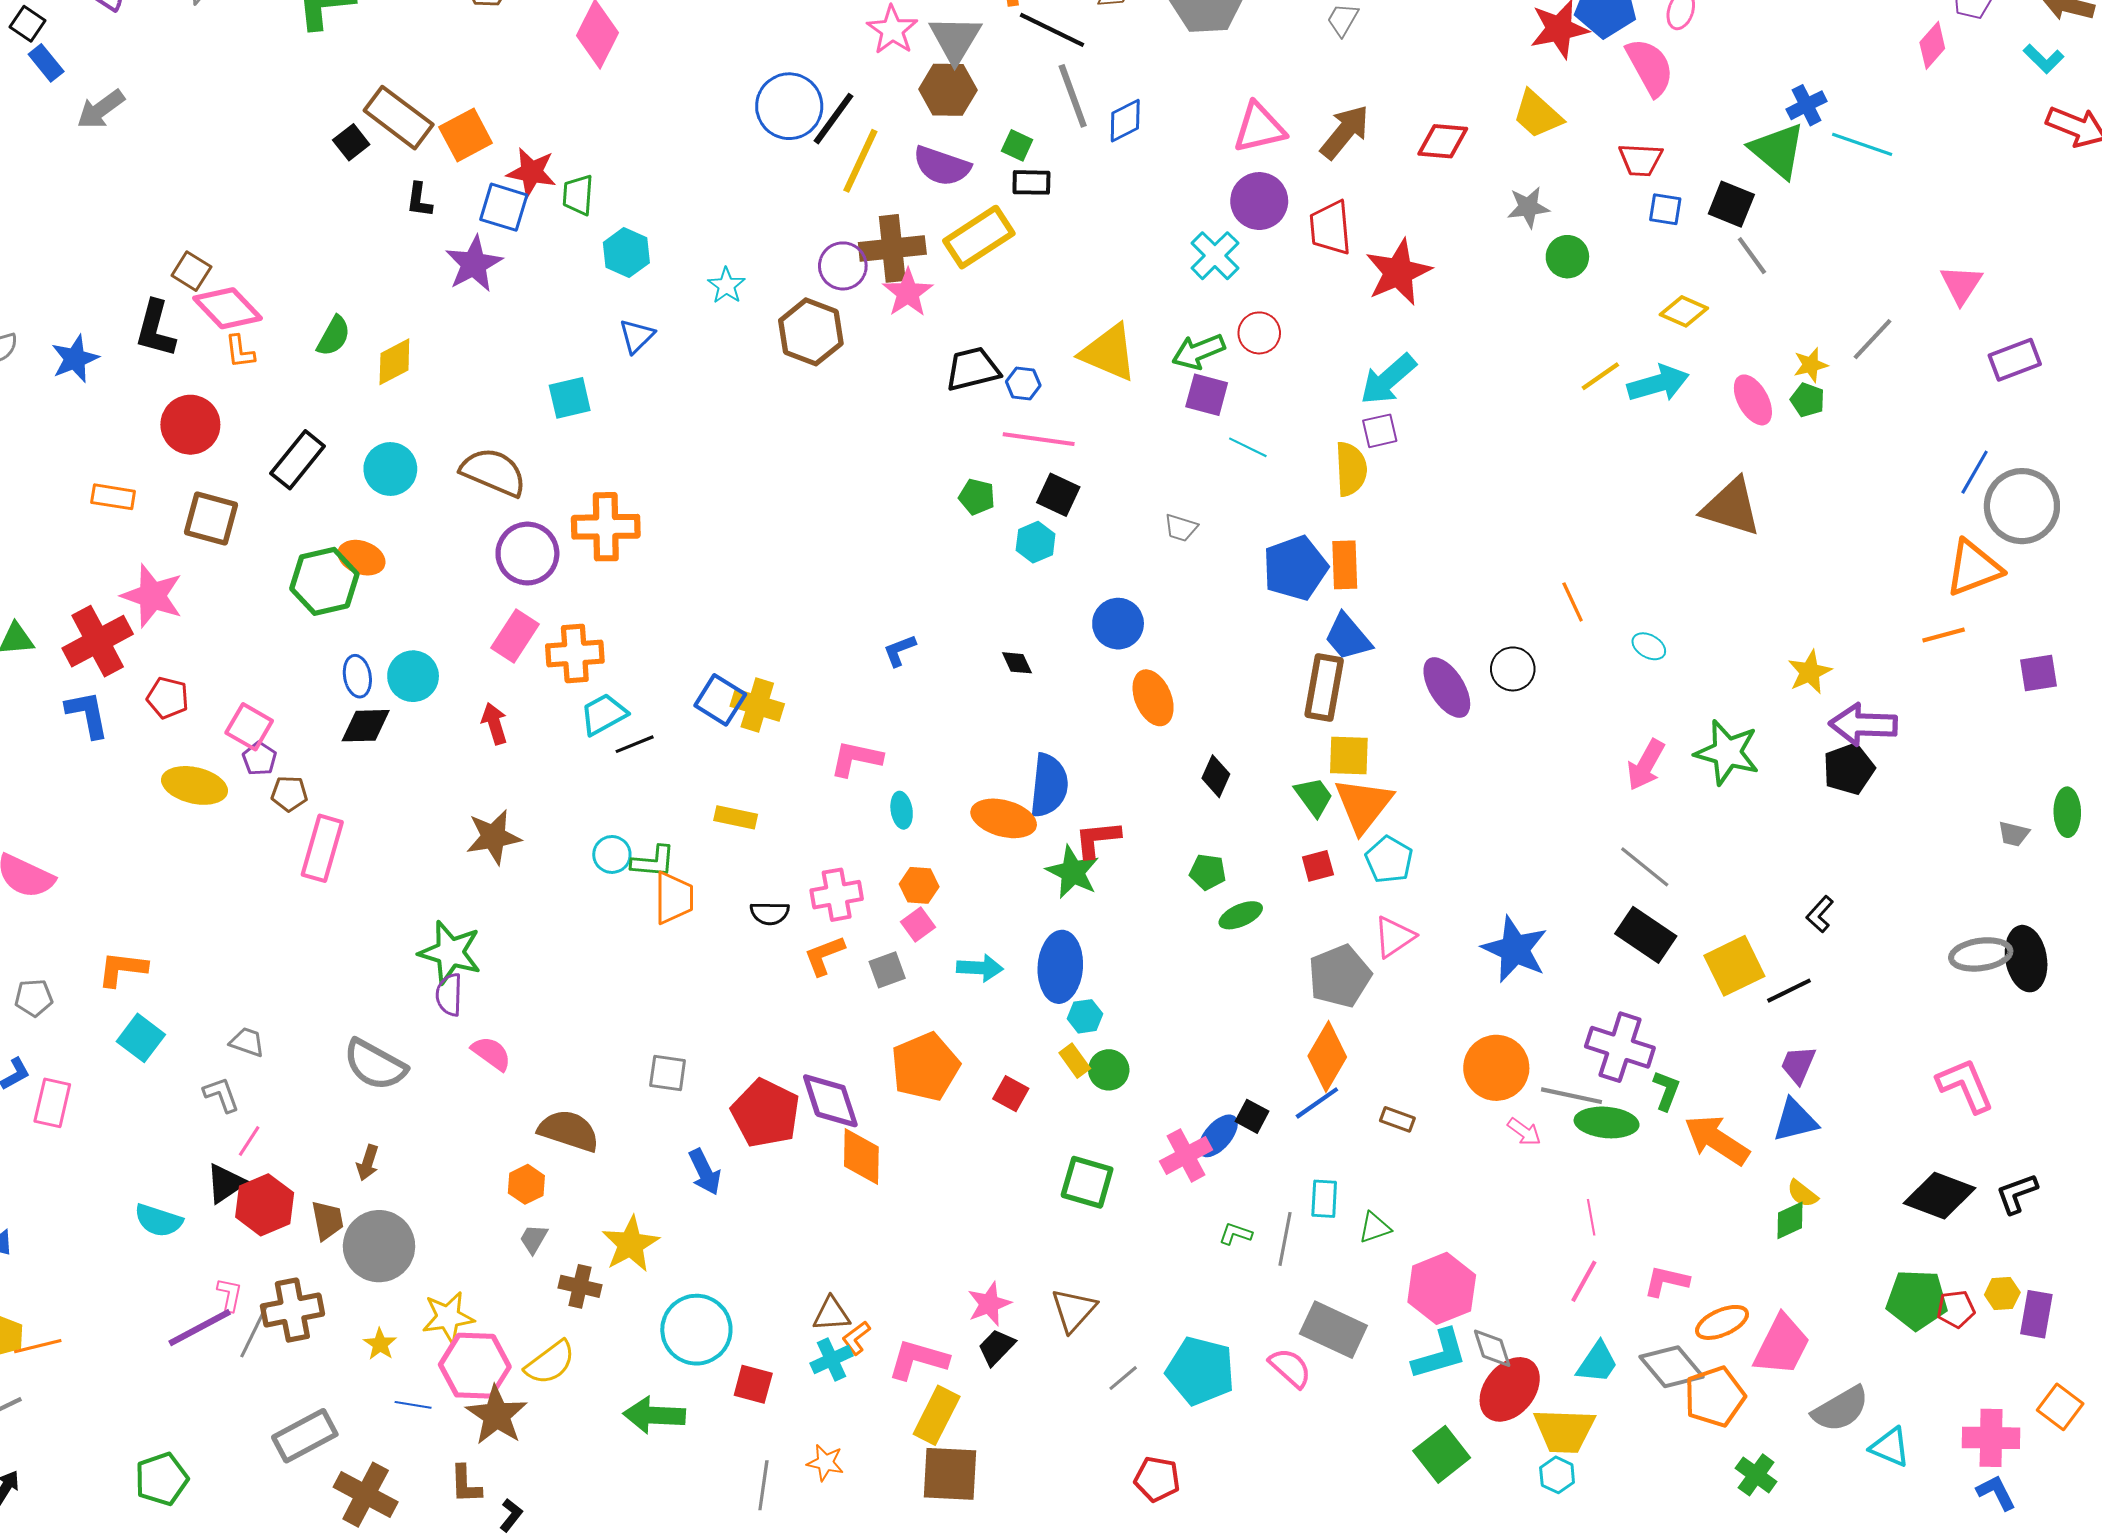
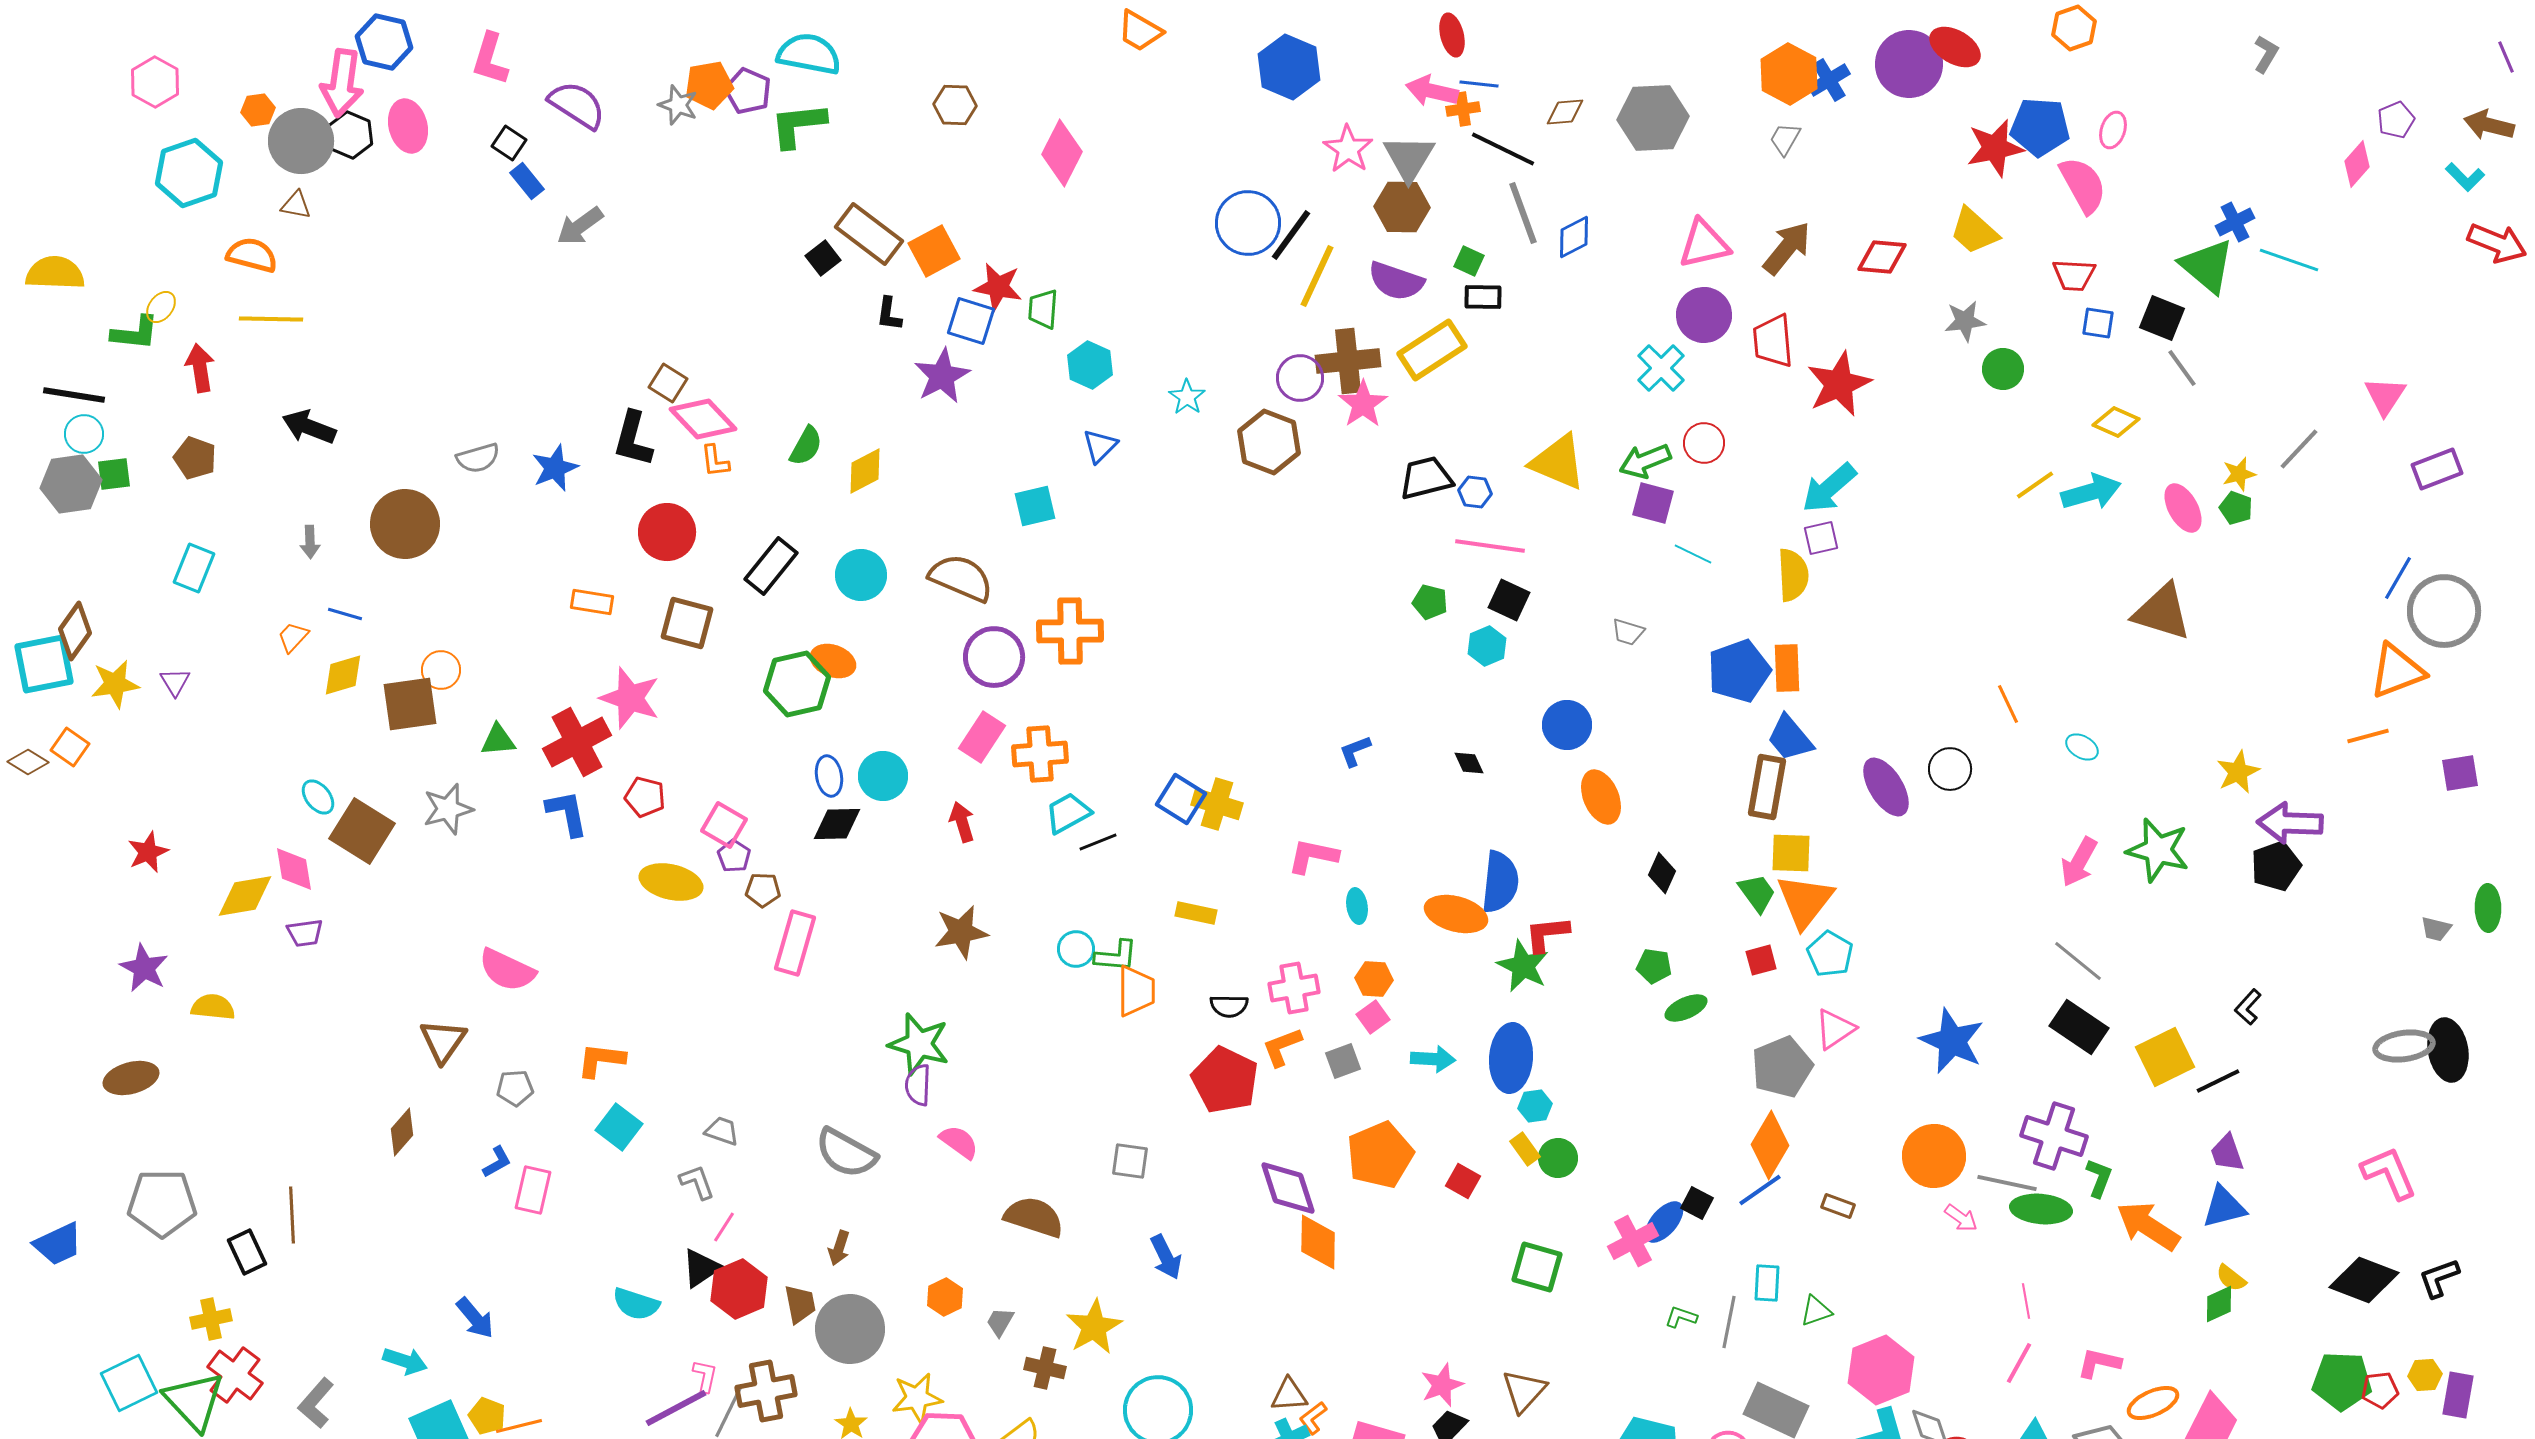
purple trapezoid: (1798, 1065) -> (2227, 1153), turned -42
red pentagon: (766, 1113) -> (1225, 1080), moved
orange hexagon: (526, 1184) -> (945, 1297), moved

